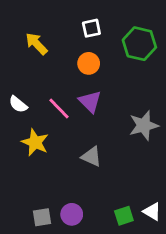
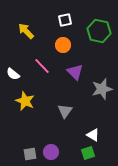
purple triangle: (90, 101) -> (75, 72), moved
pink line: (59, 109) -> (42, 66), moved
gray triangle: (91, 156) -> (65, 111), turned 42
white triangle: (152, 212) -> (93, 135), moved

